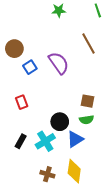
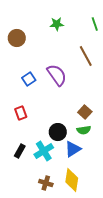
brown circle: (14, 49) -> (17, 38), moved
brown square: (88, 101) -> (85, 112), turned 32

